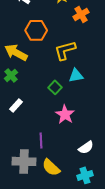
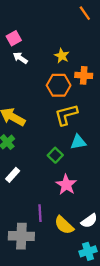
orange cross: (81, 14) -> (84, 75), turned 35
orange hexagon: (36, 30) -> (59, 85), moved
yellow semicircle: (51, 167) -> (64, 225), moved

